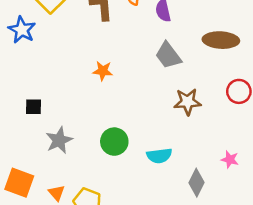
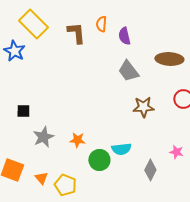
orange star: (103, 71) -> (77, 140), moved
green circle: (114, 142) -> (99, 160), moved

